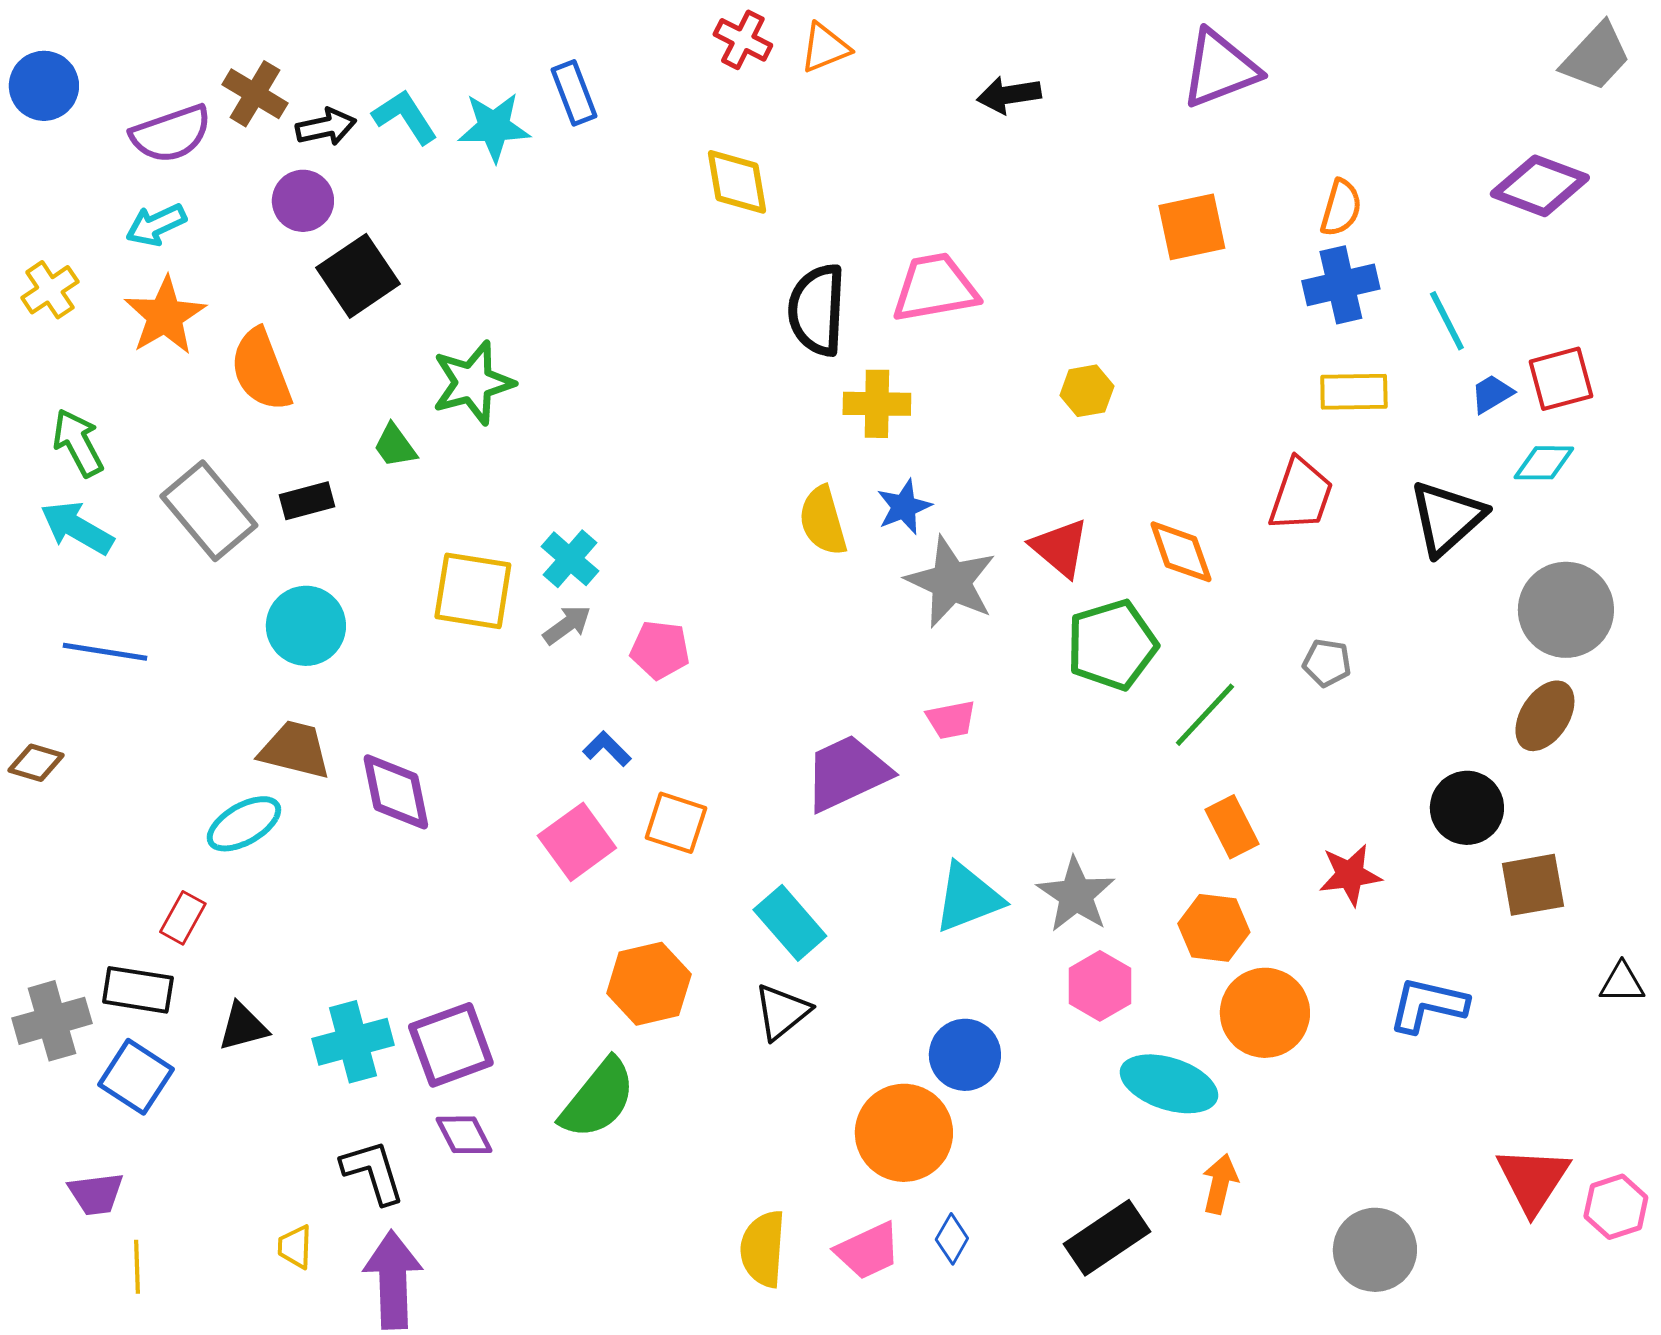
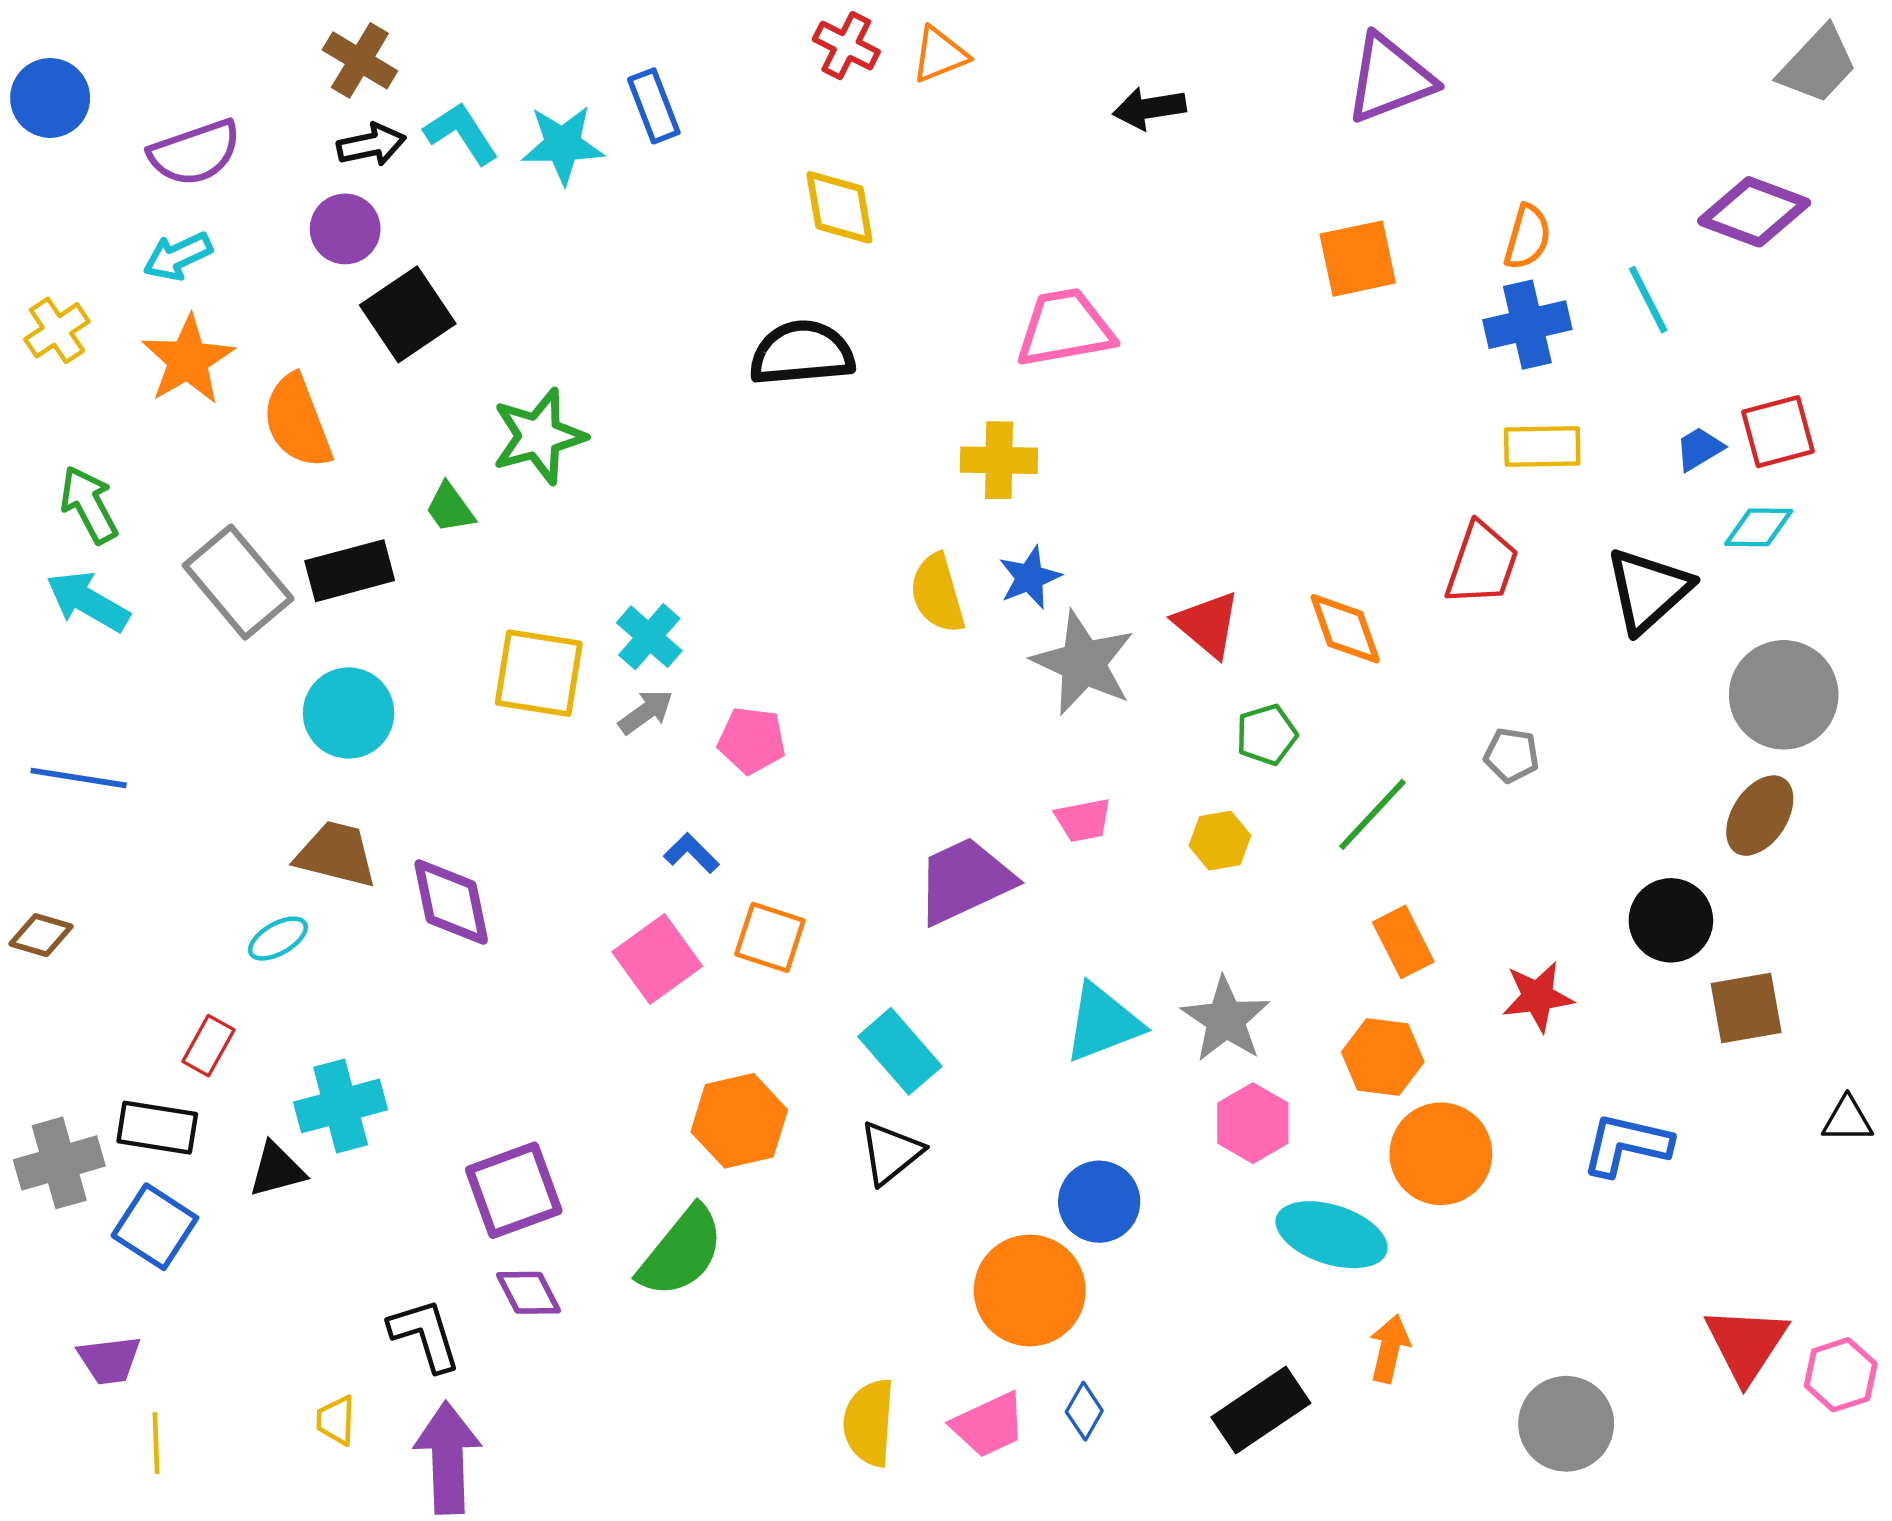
brown cross: (255, 94) -> (360, 60), moved
black semicircle: (817, 310) -> (802, 353), moved, turned 82
cyan line: (1447, 321) -> (1648, 300), moved
yellow hexagon: (1087, 391) -> (1220, 841), moved
black rectangle: (307, 501) -> (350, 571), size x1.4
green pentagon: (1112, 645) -> (1267, 735), size x0.6
blue line: (105, 652) -> (79, 778), moved
brown diamond: (36, 763) -> (41, 935), moved
cyan ellipse: (244, 824) -> (278, 939), size x0.7
cyan cross: (353, 1042) -> (341, 1106), moved

